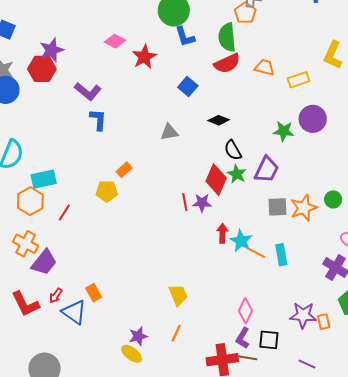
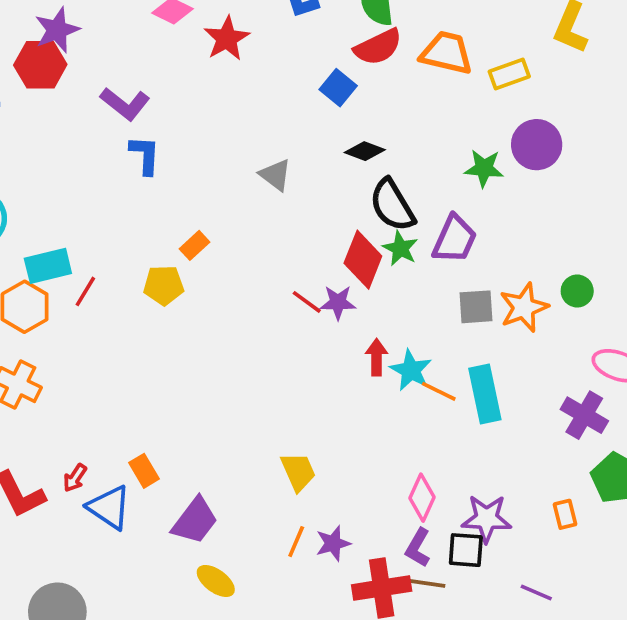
orange trapezoid: (265, 67) -> (447, 53), size x1.4
blue square: (188, 87) -> (338, 88), moved
gray triangle: (169, 132) -> (275, 175), turned 48
black semicircle: (233, 150) -> (392, 205), size x1.4
red line: (185, 202) -> (307, 302), turned -42
red line: (64, 213) -> (85, 291), moved
cyan rectangle: (281, 255) -> (485, 394), size x1.4
purple trapezoid: (44, 262) -> (195, 521), moved
purple star: (303, 315) -> (487, 519), moved
purple star: (138, 336) -> (333, 543), moved

